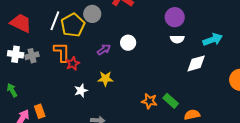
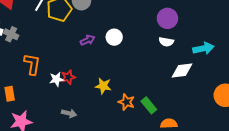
orange L-shape: (62, 52) -> (32, 64), moved
gray cross: (32, 56) -> (11, 34), turned 32
red star: (73, 64) -> (68, 77), moved
yellow star: (105, 79) -> (103, 86), moved

